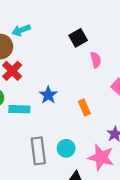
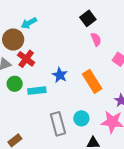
black square: (78, 38) -> (88, 18), moved
orange rectangle: (84, 108) -> (92, 81), size x1.6

